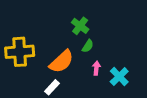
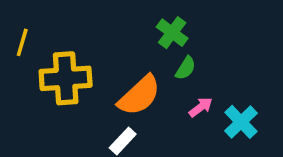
pink arrow: (96, 68) -> (201, 107), turned 48

